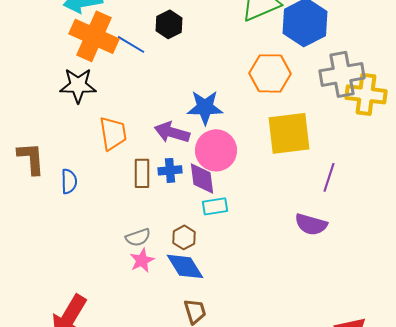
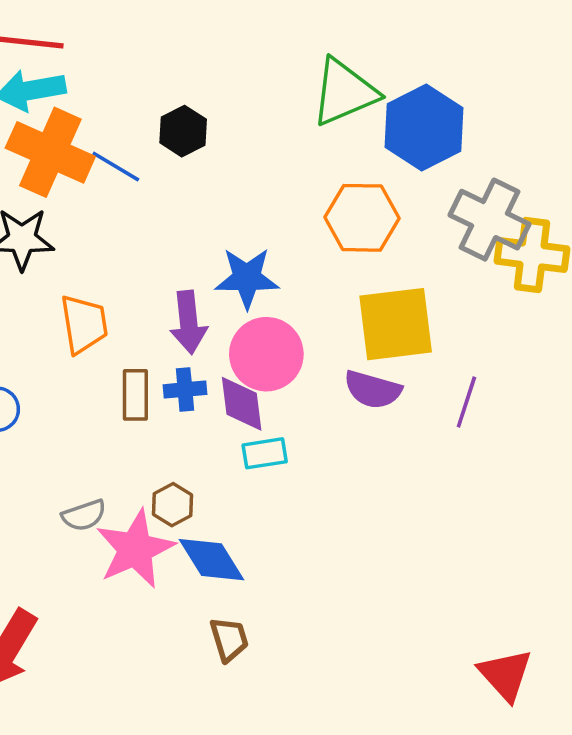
gray cross: (342, 74) -> (489, 220), turned 36
purple arrow: (172, 132) -> (188, 322), turned -112
purple semicircle: (311, 224) -> (373, 390), moved
gray semicircle: (138, 237) -> (84, 515), moved
brown hexagon: (184, 237) -> (173, 505), moved
pink star: (142, 260) -> (135, 549), size x1.8

